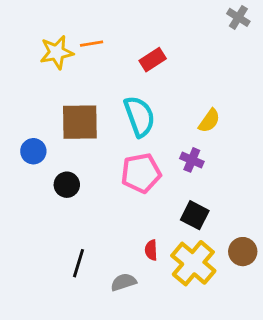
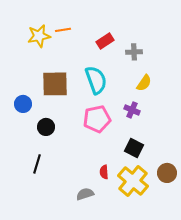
gray cross: (238, 17) -> (134, 52), moved, turned -35
black line: (78, 263) -> (37, 164), moved

